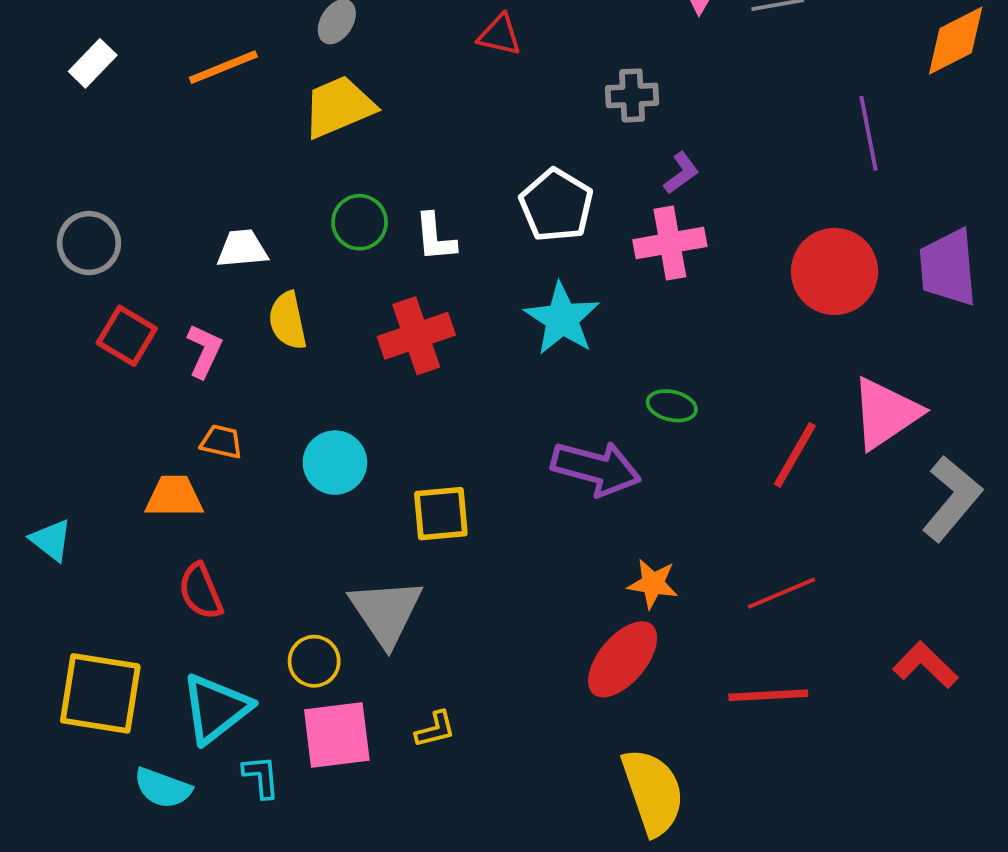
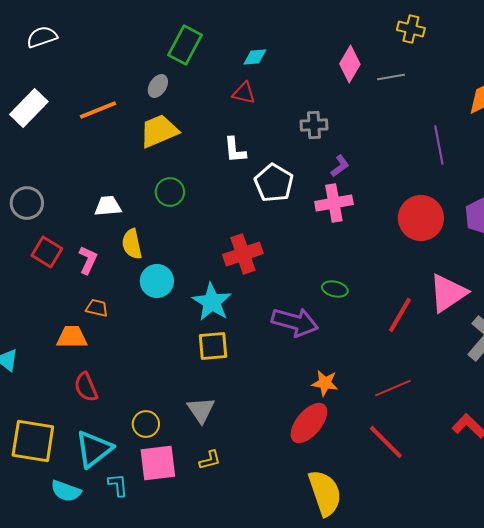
white rectangle: (93, 63) -> (29, 108), size x1.5
white L-shape: (435, 237) -> (235, 150), moved
cyan star: (562, 319) -> (212, 302), moved
red cross: (416, 336) -> (243, 254), moved
cyan circle: (335, 463) -> (157, 281), moved
gray triangle: (386, 612) -> (201, 410), moved, size x0.7
red line: (768, 695) -> (386, 442), turned 48

